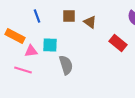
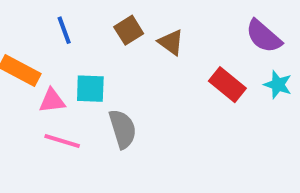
brown square: (69, 16) -> (129, 30), turned -32
pink line: (23, 70) -> (62, 141), moved

